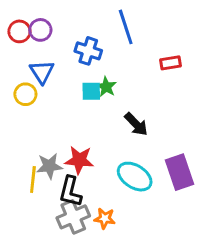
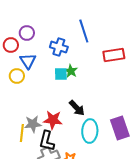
red circle: (19, 31) -> (11, 45), moved
red rectangle: (171, 63) -> (114, 55), size x1.5
black arrow: (136, 124) -> (77, 108), moved
cyan ellipse: (135, 177) -> (90, 131), turned 60

